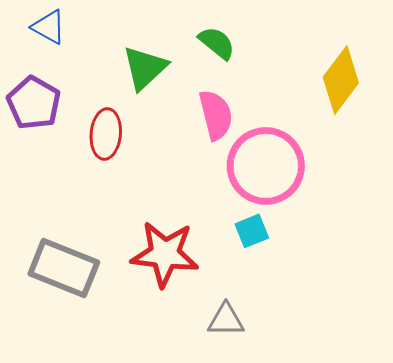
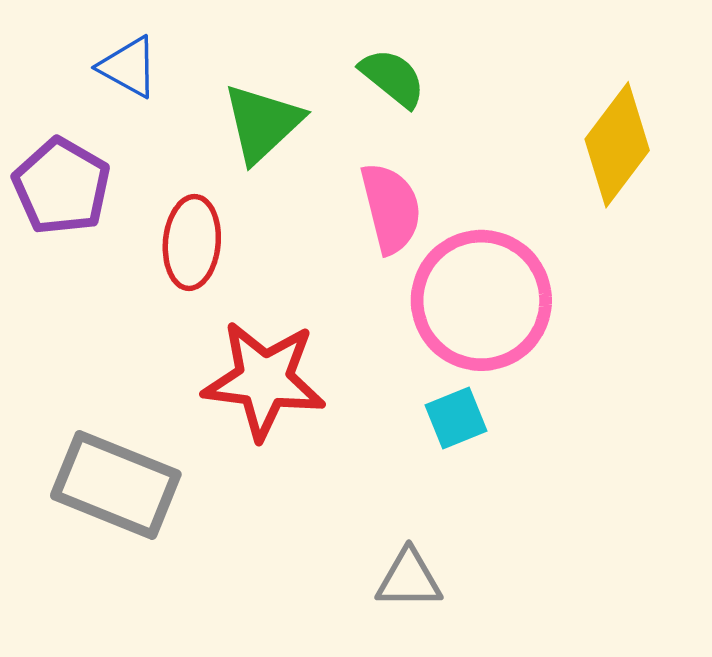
blue triangle: (49, 27) -> (128, 67), moved
red star: (165, 254) -> (264, 380), moved

